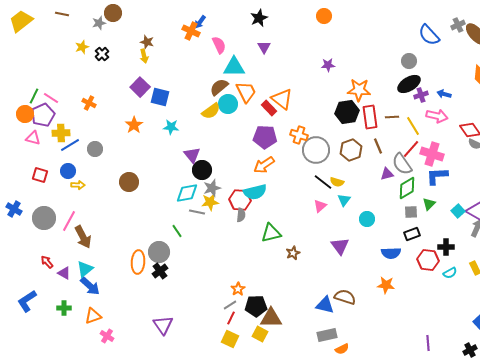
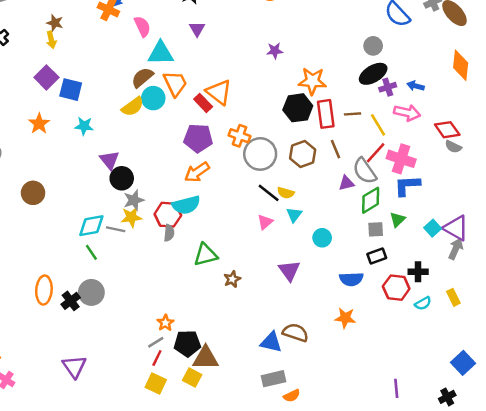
cyan diamond: (187, 193) -> (91, 226), moved
gray circle: (159, 252) -> (91, 292), moved

